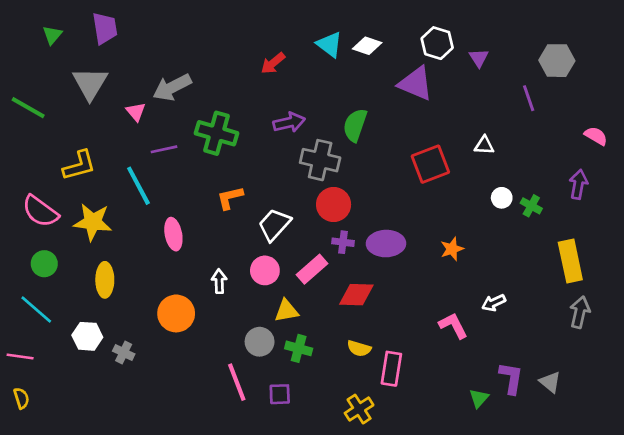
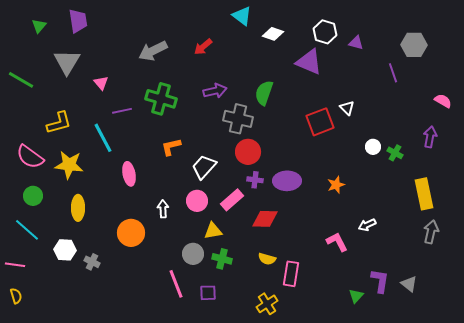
cyan triangle: (329, 44) -> (242, 16), moved
purple triangle: (479, 58) -> (356, 43), turned -42
gray arrow: (172, 87) -> (153, 51), moved
white triangle: (484, 145) -> (347, 108), moved, turned 42

